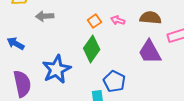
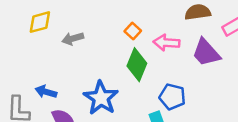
pink arrow: (118, 20) -> (166, 43), moved, size x1.5
blue arrow: (16, 43) -> (46, 92), moved

